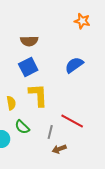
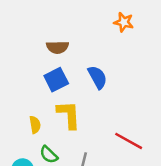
blue semicircle: (74, 65) -> (97, 77), moved, turned 96
red line: (72, 121) -> (129, 141), moved

